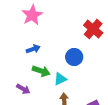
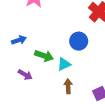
blue arrow: (33, 49) -> (19, 40), moved

